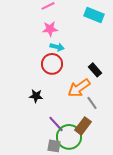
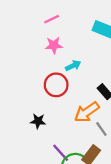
cyan arrow: (57, 47) -> (73, 66), moved, turned -40

